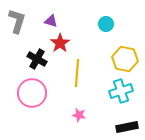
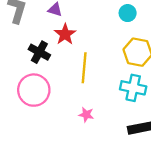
cyan circle: (106, 24) -> (128, 13), moved
cyan cross: (121, 91) -> (133, 88), turned 30

